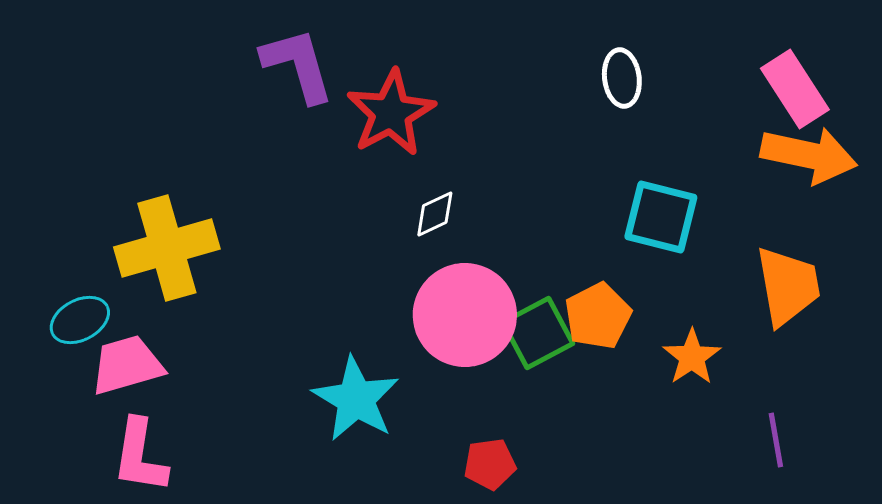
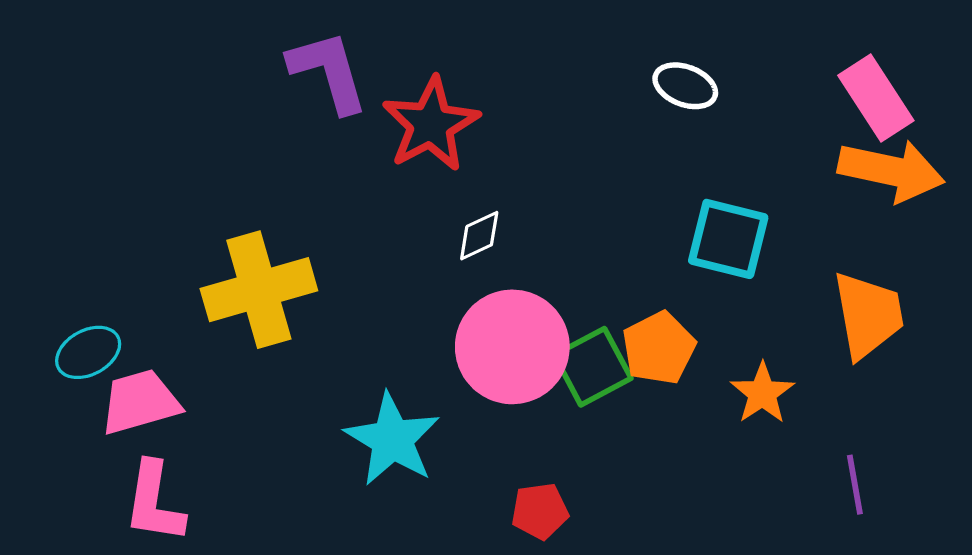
white ellipse: (622, 78) -> (685, 86), turned -62
yellow cross: (167, 248) -> (259, 290), moved

